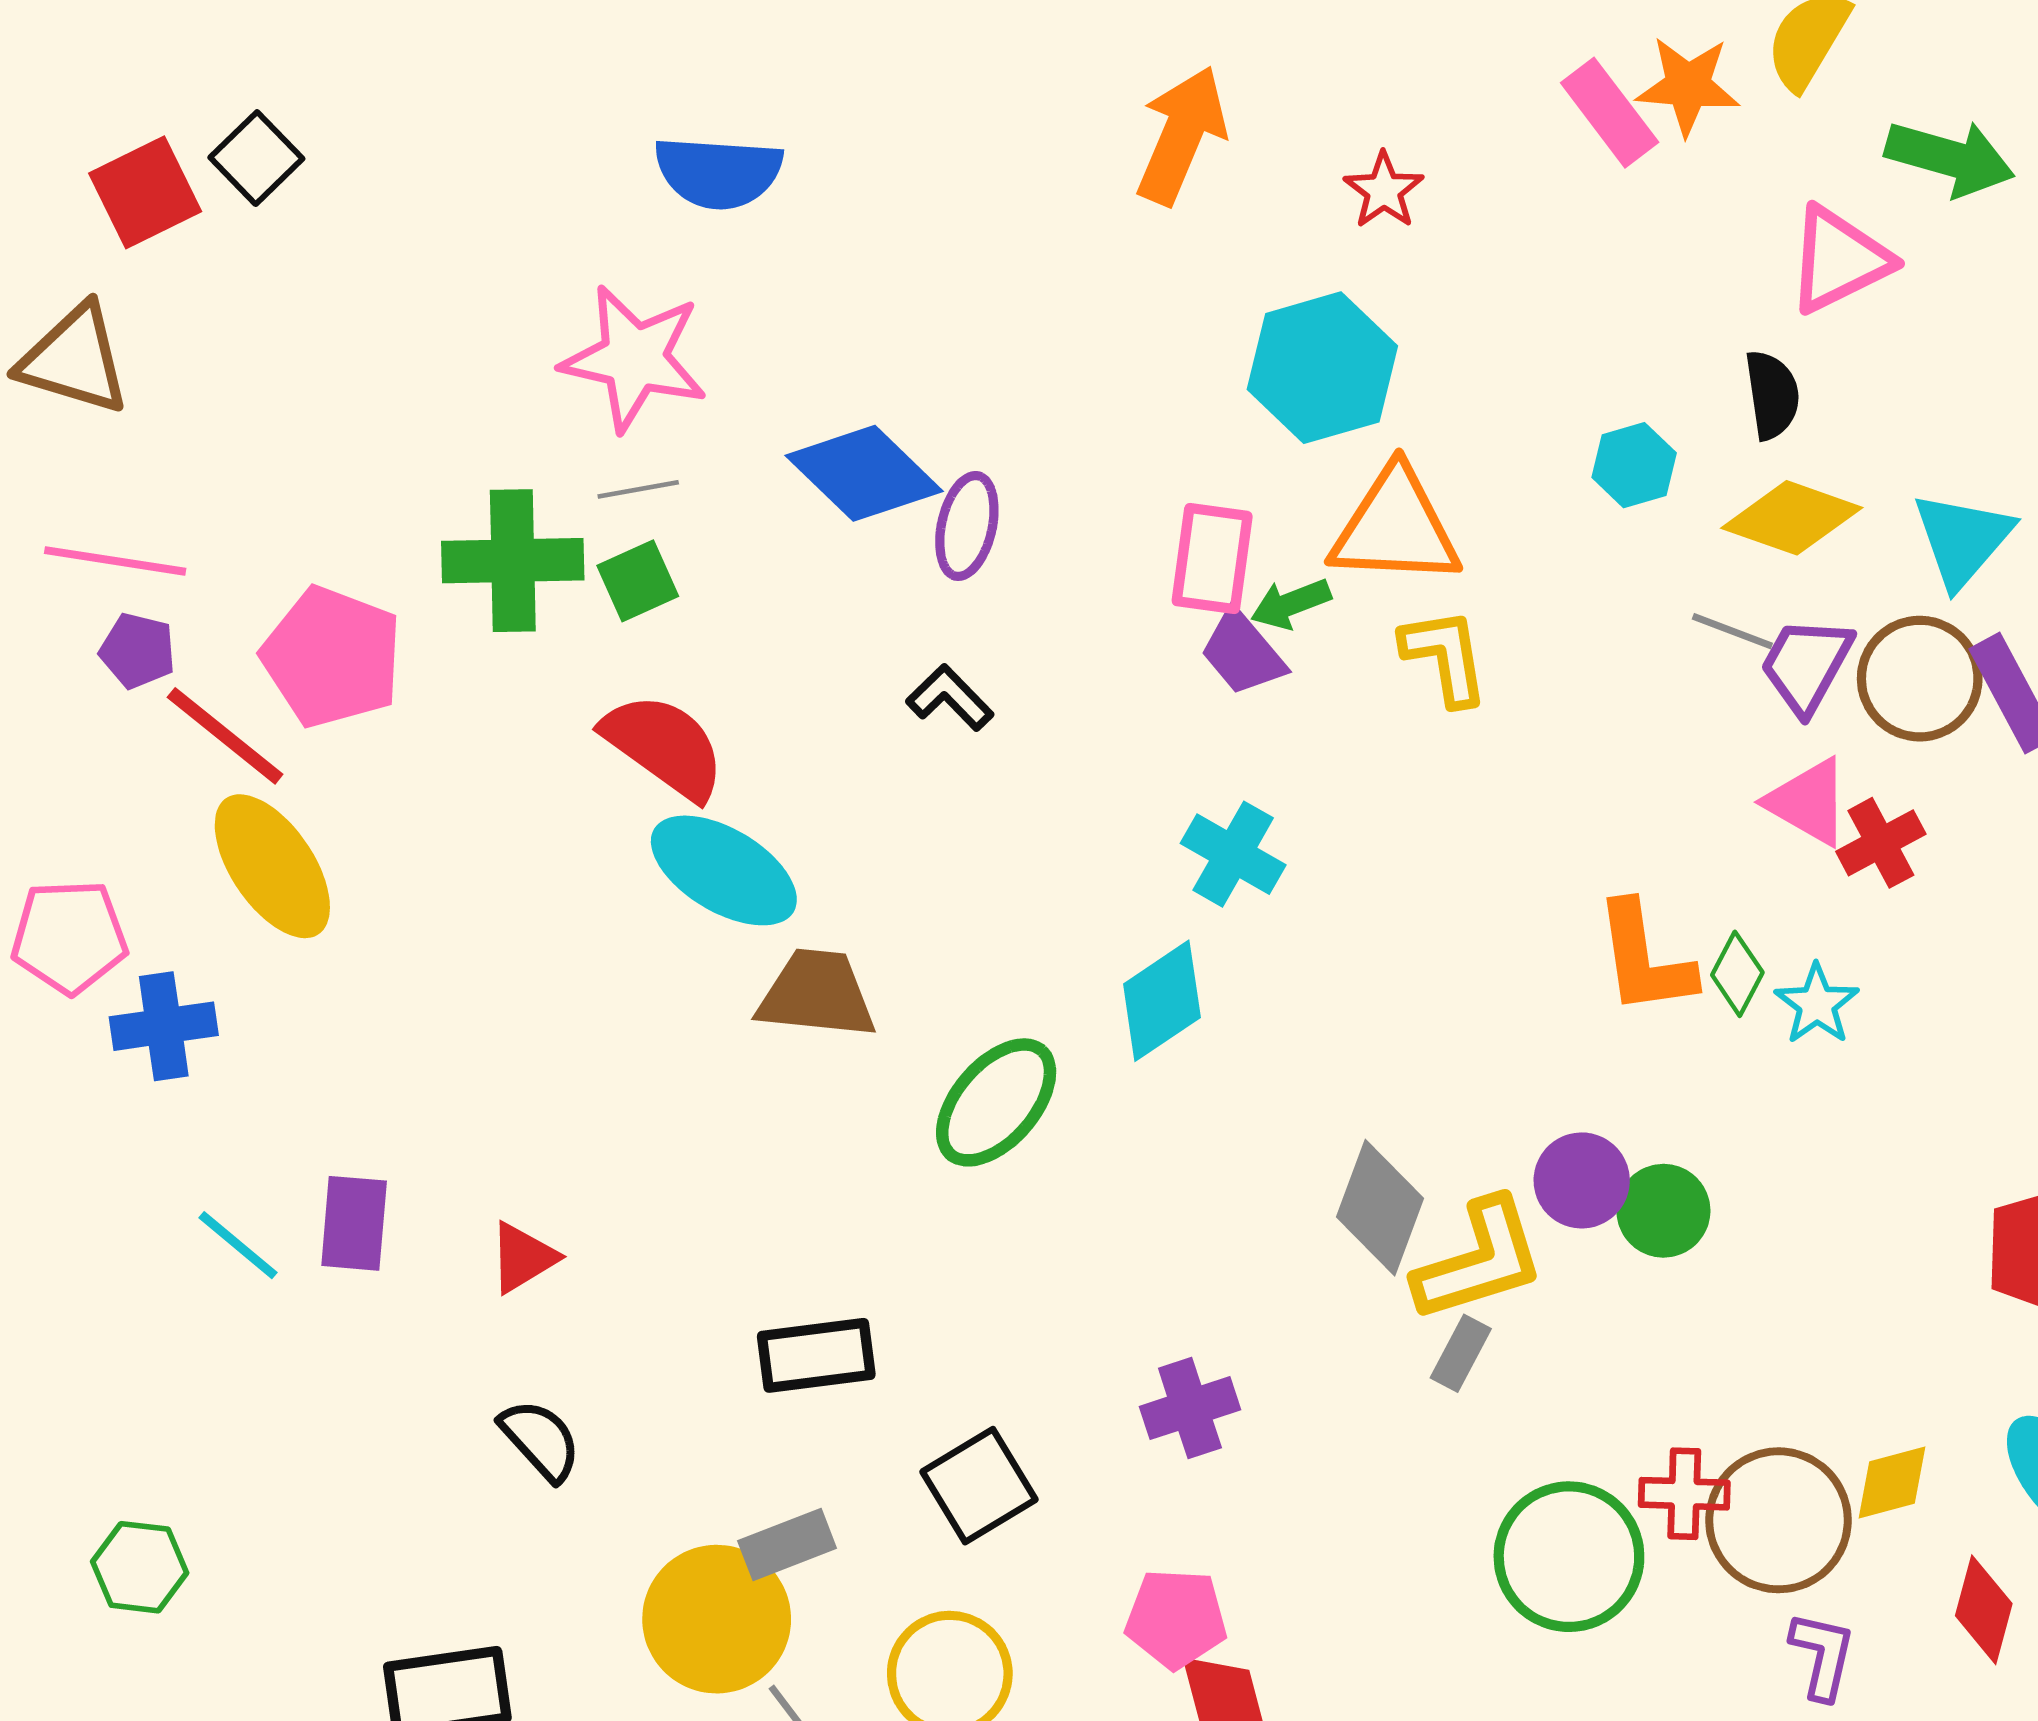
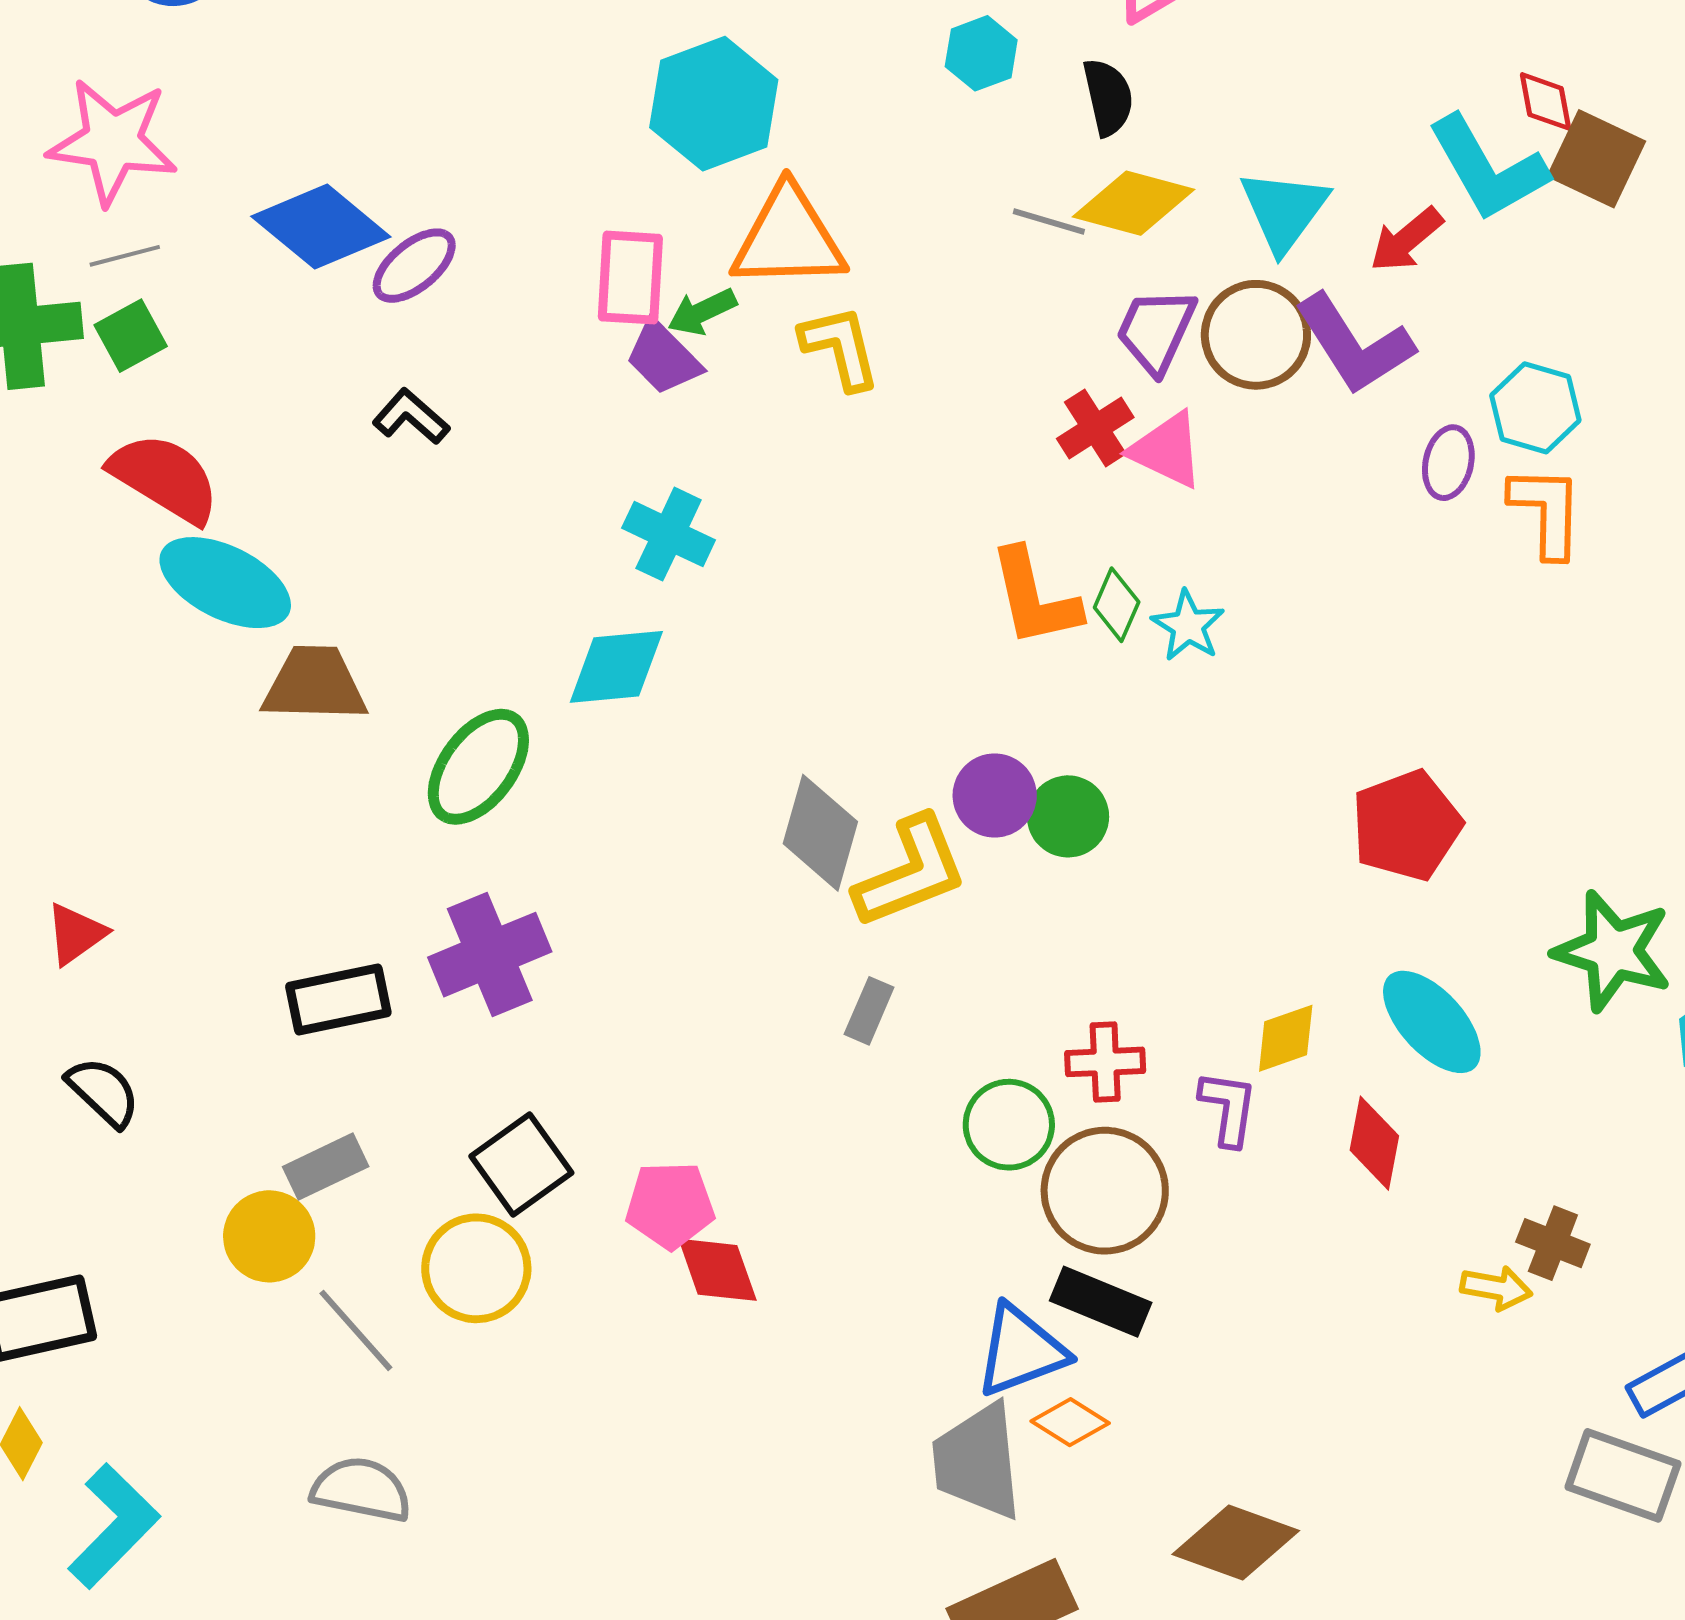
cyan hexagon: (1634, 465) -> (981, 53), moved
purple ellipse: (967, 526) -> (414, 266), turned 42
gray line: (1732, 631) -> (1049, 221), moved
red cross: (1881, 843) -> (1095, 428), moved
cyan diamond: (1162, 1001) -> (616, 667), turned 33
gray rectangle: (1461, 1353) -> (869, 1011), moved
purple cross: (1190, 1408) -> (490, 955), moved, size x1.4
black square: (979, 1486) -> (521, 1164), moved
brown circle: (1778, 1520) -> (1105, 1191), moved
green circle: (1569, 1557) -> (1009, 1125), size x0.7
yellow circle: (717, 1619) -> (269, 1236), size x0.7
purple L-shape: (1822, 1655) -> (1228, 1108), moved

